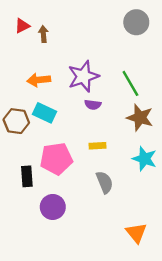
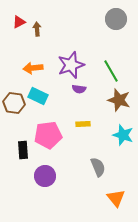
gray semicircle: (105, 182) -> (98, 167), moved

